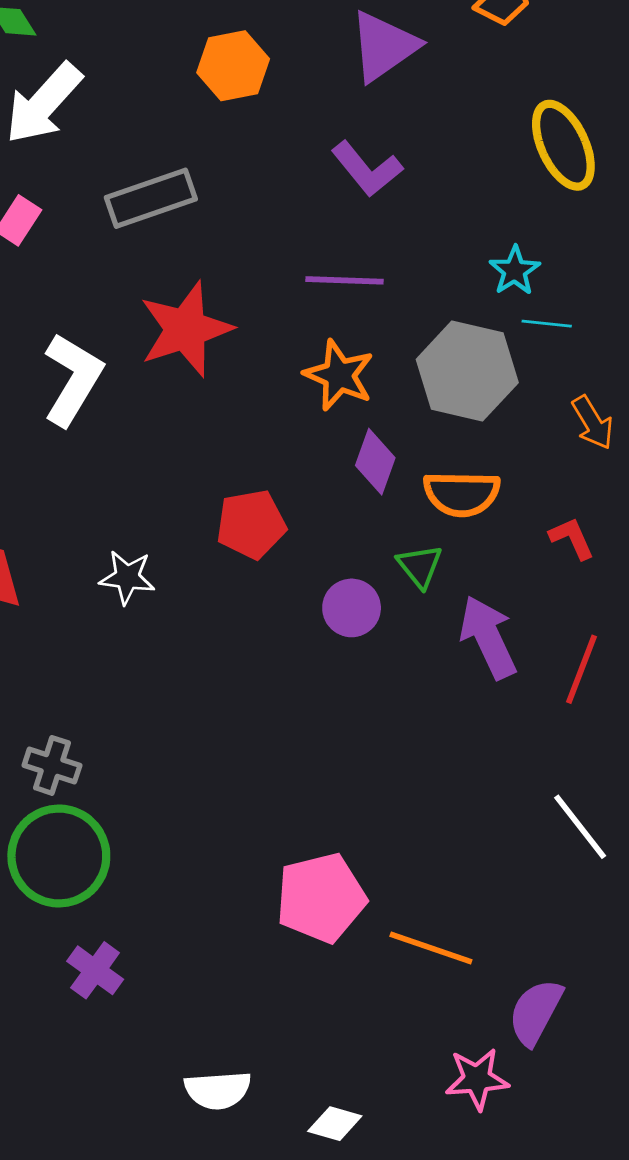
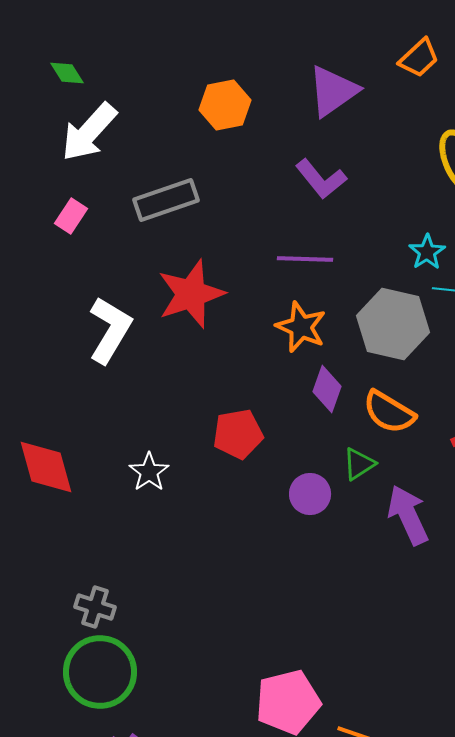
orange semicircle: (462, 494) -> (389, 412), turned 30
green triangle: (420, 566) -> (359, 464), turned 36
white star: (127, 577) -> (149, 472), turned 30

